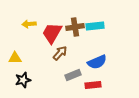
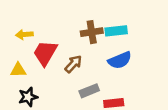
yellow arrow: (29, 24) -> (24, 35), moved
red trapezoid: (52, 33) -> (45, 53), moved
blue semicircle: (97, 62) -> (120, 60), moved

